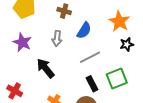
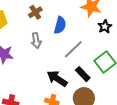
brown cross: (64, 11) -> (35, 12), turned -32
black arrow: (45, 68) -> (57, 79), moved

